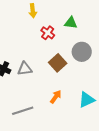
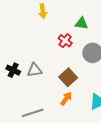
red cross: (48, 33) -> (65, 41), moved
brown square: (58, 63) -> (68, 77), moved

